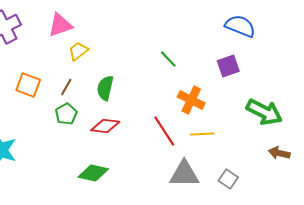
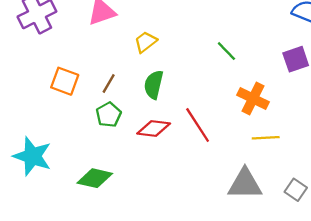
yellow trapezoid: (78, 51) -> (146, 42), moved
red line: (164, 131) -> (198, 125), moved
green diamond: (93, 173) -> (95, 178), moved

